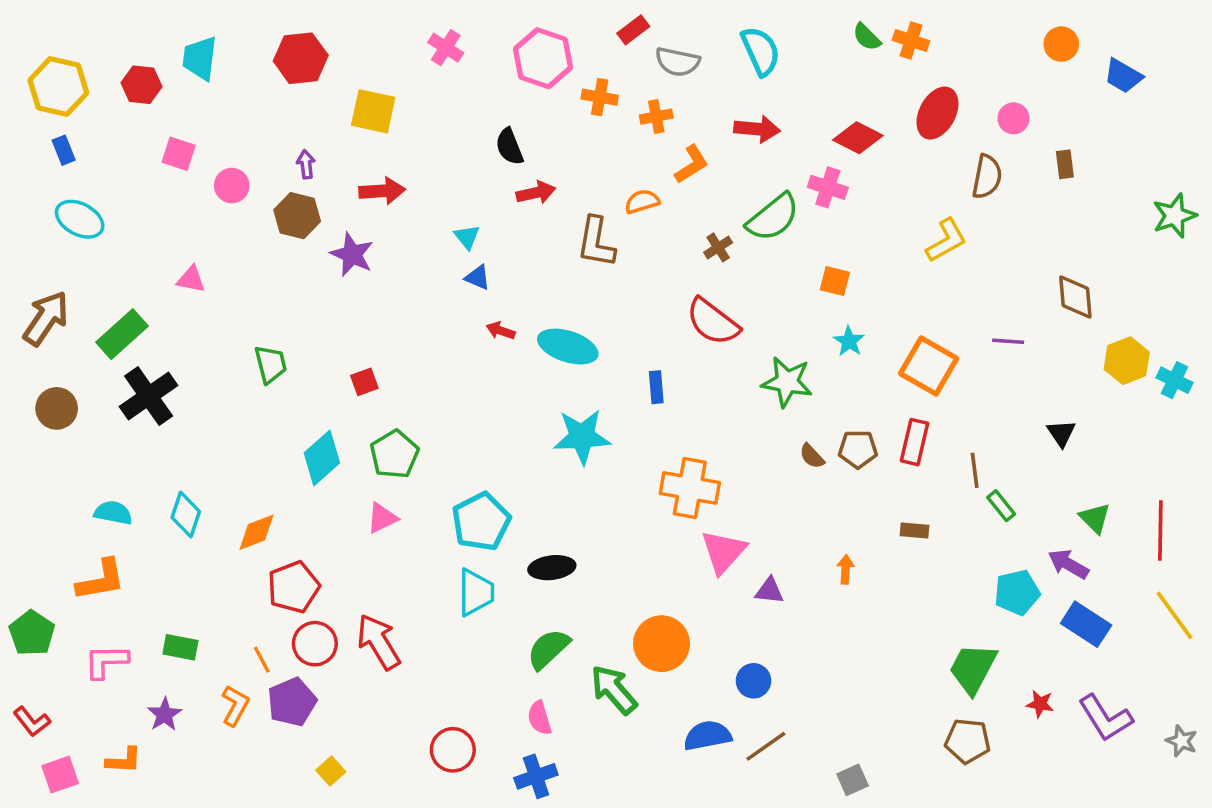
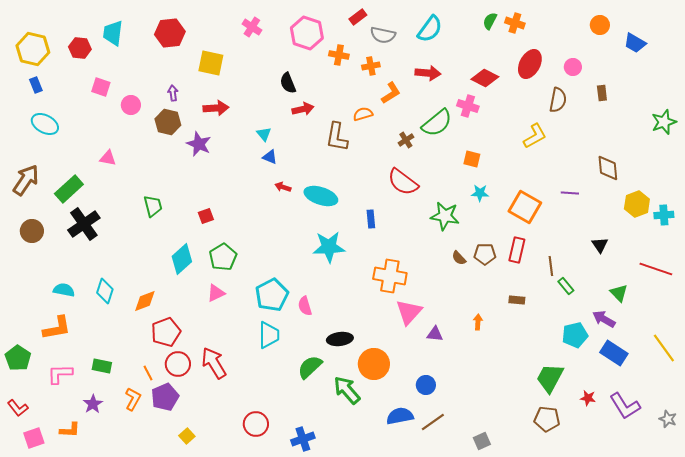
green semicircle: (867, 37) -> (490, 21), turned 72
cyan semicircle: (761, 51) -> (430, 29), turned 60
cyan star: (849, 341) -> (480, 193), turned -30
cyan cross: (1174, 380) -> (664, 215), turned -30
red line: (1160, 530) -> (656, 269), moved, turned -72
black ellipse: (552, 568) -> (340, 339), moved
pink semicircle: (539, 718) -> (305, 306), moved

